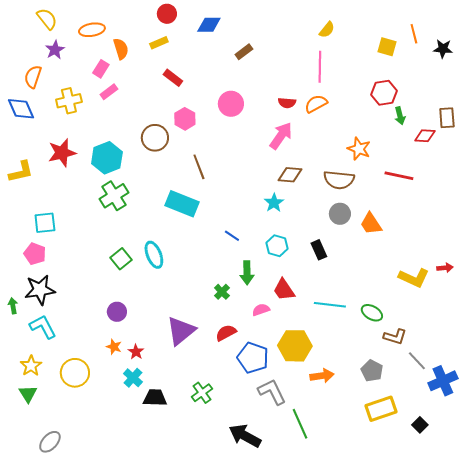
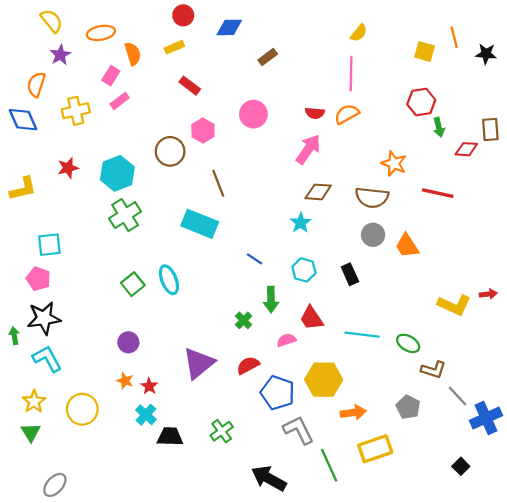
red star: (62, 153) -> (68, 168), size x0.7
yellow rectangle: (381, 409) -> (375, 449), moved

